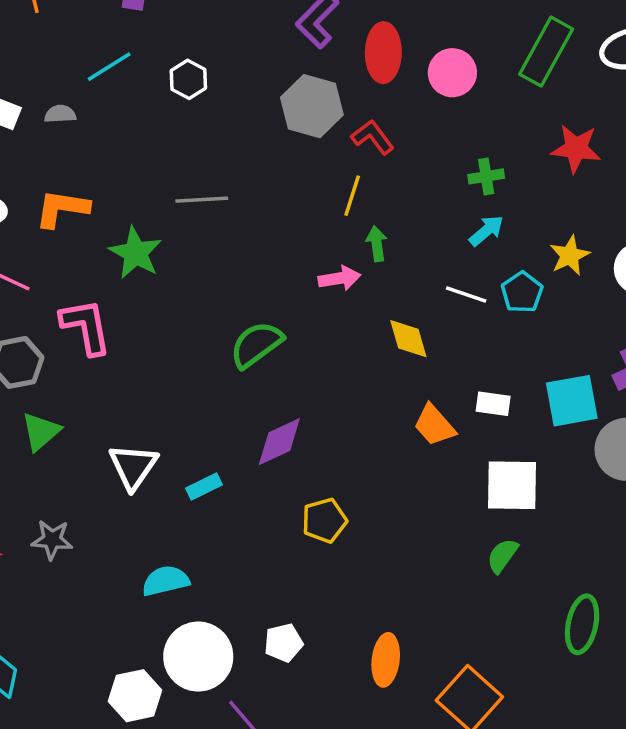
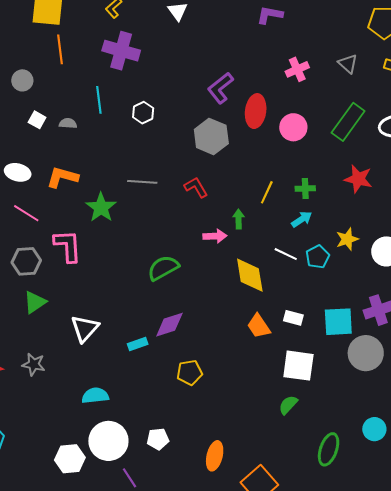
cyan line: (109, 67) -> (99, 100), turned -72
red L-shape: (373, 137) -> (196, 187), moved
yellow line: (352, 196) -> (267, 192), moved
yellow diamond: (408, 339) -> (250, 275), size x1.4
cyan rectangle: (204, 487) -> (138, 344), moved

